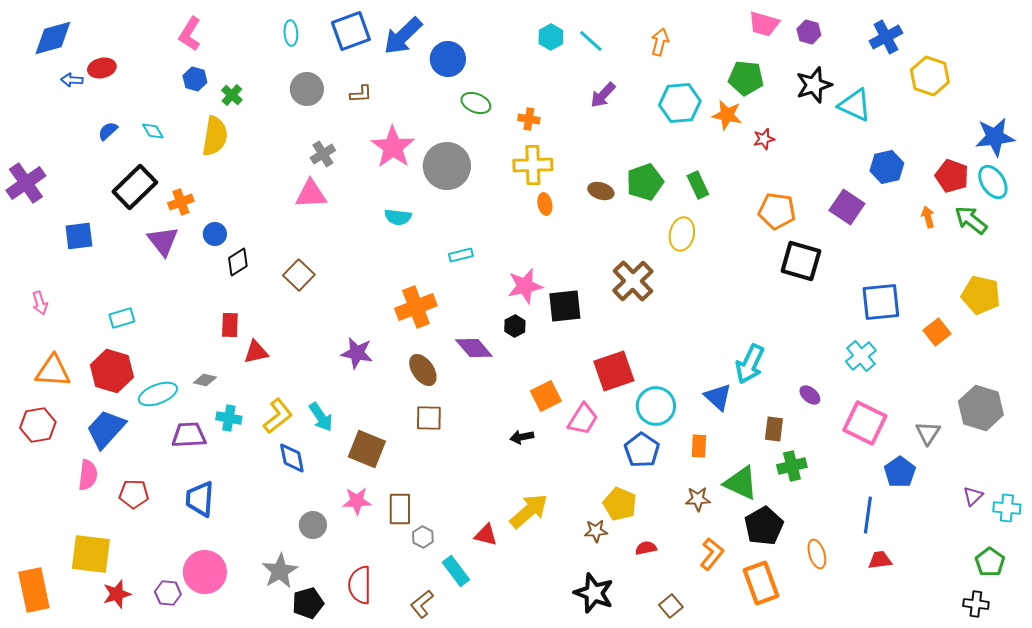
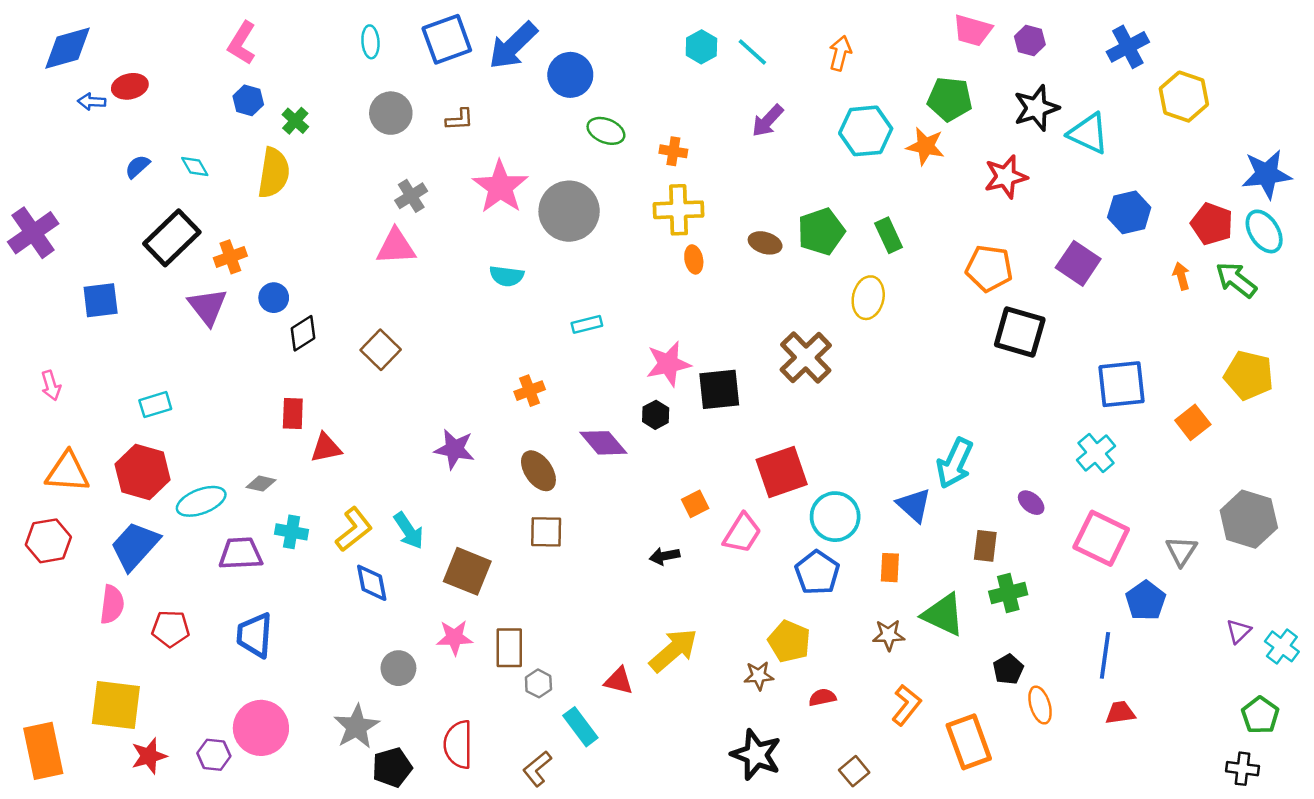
red star: (764, 139) -> (1006, 177), moved, size x1.6
orange cross: (416, 307) -> (530, 391), size x0.6
orange square: (546, 396) -> (695, 504), size x0.7
cyan cross: (1007, 508) -> (1282, 646), turned 32
black pentagon: (764, 526) -> (1008, 669), moved, size x0.6

